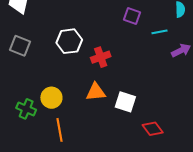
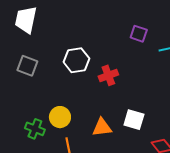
orange triangle: (96, 92) -> (102, 127), moved

